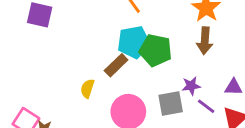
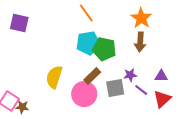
brown rectangle: (116, 65) -> (92, 76), moved
yellow semicircle: (87, 89) -> (54, 77), size x1.6

